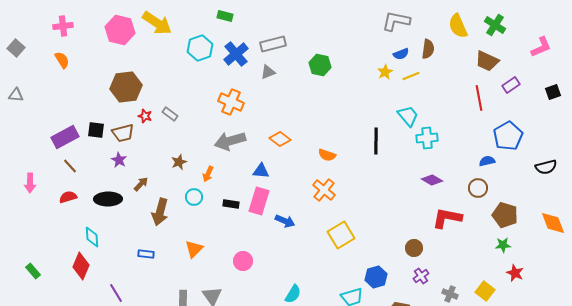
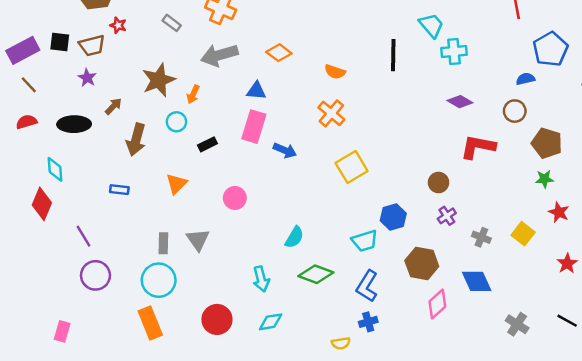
gray rectangle: (170, 114) -> (172, 23), moved
brown star: (179, 162) -> (159, 80), size x1.8
black rectangle: (231, 204) -> (207, 144), moved, turned -35

